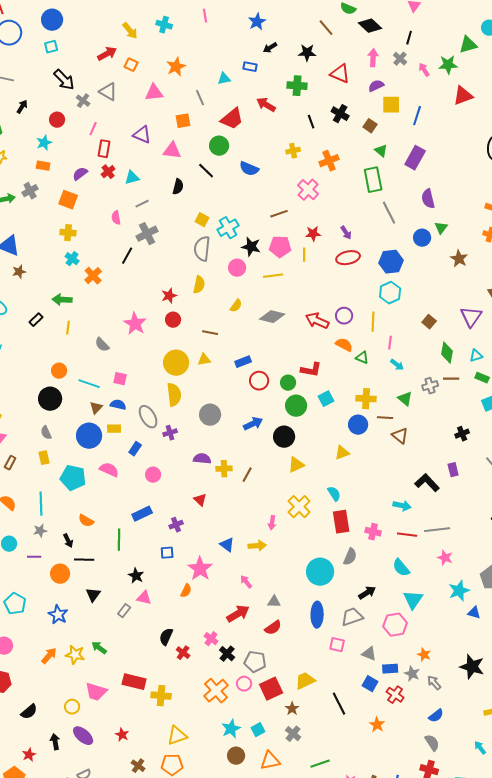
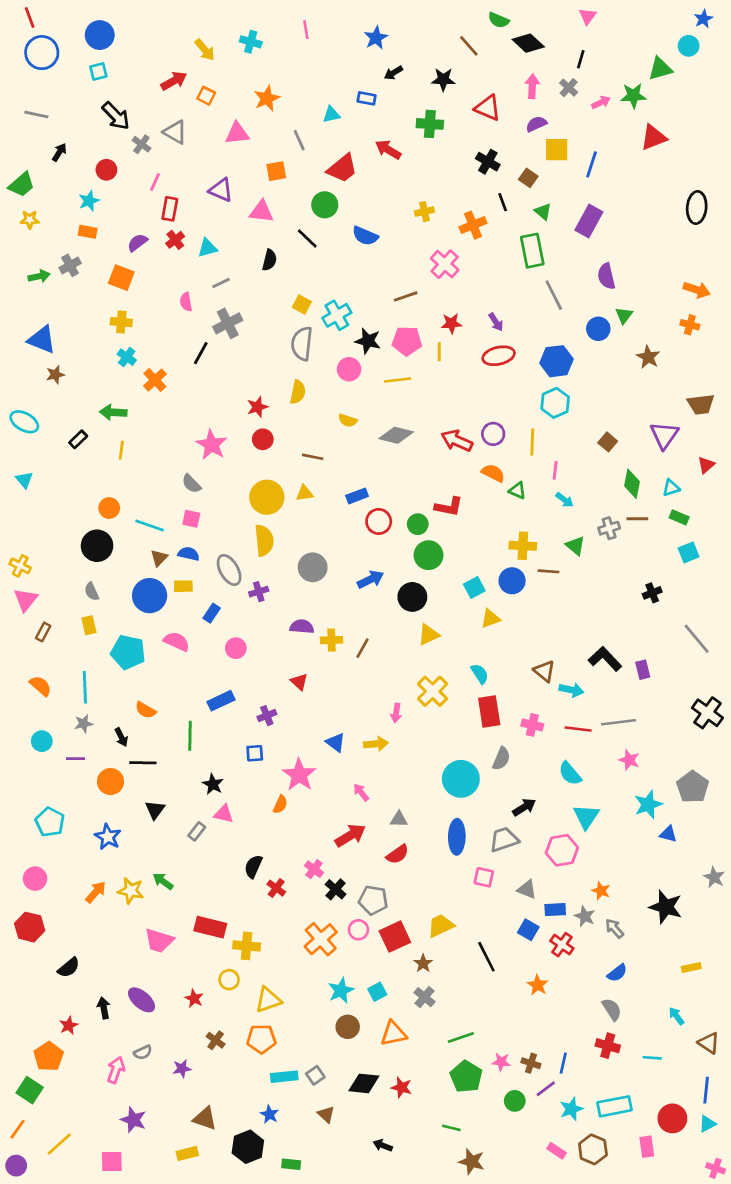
pink arrow: (424, 70) -> (601, 102), turned 96
black line: (311, 122) -> (503, 202), moved
yellow semicircle: (236, 306) -> (348, 420), turned 72
gray semicircle: (102, 345) -> (191, 484), moved
cyan square: (326, 399) -> (474, 588), moved
brown triangle: (400, 436) -> (544, 671), moved
purple rectangle: (453, 470) -> (643, 670), moved
yellow circle: (72, 707) -> (229, 980), moved

